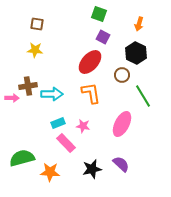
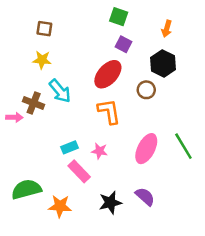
brown cross: (28, 86) -> (34, 103), turned 30
cyan arrow: (52, 94) -> (60, 91), moved, turned 50
green line: (143, 96) -> (183, 146), moved

